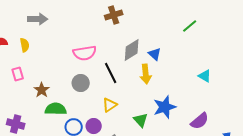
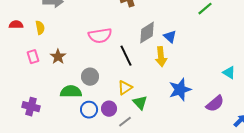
cyan triangle: (205, 76) -> (229, 73), moved
gray circle: (81, 83) -> (90, 77), moved
brown star: (42, 90) -> (58, 57), moved
green triangle: (141, 120) -> (140, 103), moved

